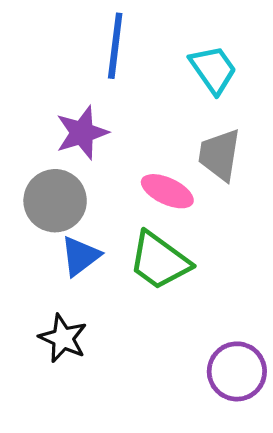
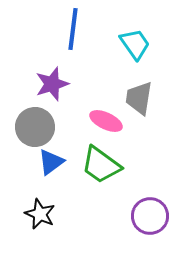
purple circle: (237, 371) -> (150, 216), moved

